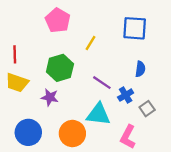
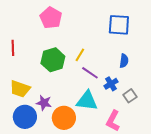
yellow line: (91, 43) -> (80, 55), moved
yellow trapezoid: (17, 83) -> (20, 89), moved
purple star: (50, 97) -> (44, 103), moved

